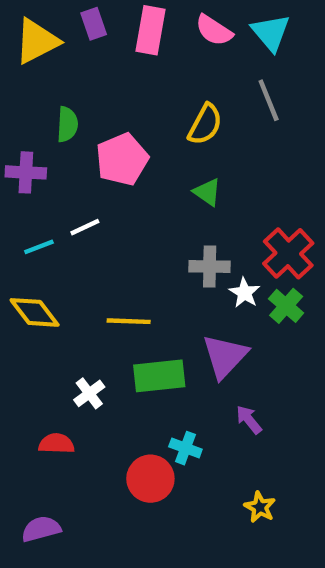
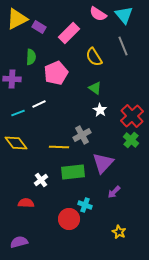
purple rectangle: (94, 24) -> (39, 27), moved, turned -40
pink rectangle: (150, 30) -> (69, 33), moved, turned 35
yellow semicircle: (205, 124) -> (94, 57), turned 120
gray cross: (210, 267) -> (82, 135), moved, turned -30
white star: (245, 293) -> (100, 110), moved
purple arrow: (249, 420) -> (114, 192), turned -96

